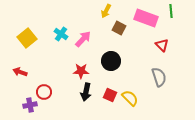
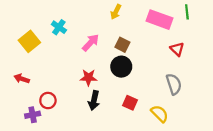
brown square: (119, 28) -> (122, 45), moved
cyan cross: (61, 34) -> (59, 27), moved
red square: (110, 95) -> (130, 103), moved
yellow semicircle: (130, 98) -> (160, 114), moved

